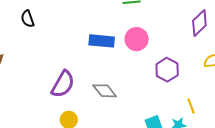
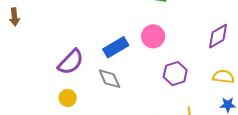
blue rectangle: (102, 41) -> (116, 47), moved, turned -50

